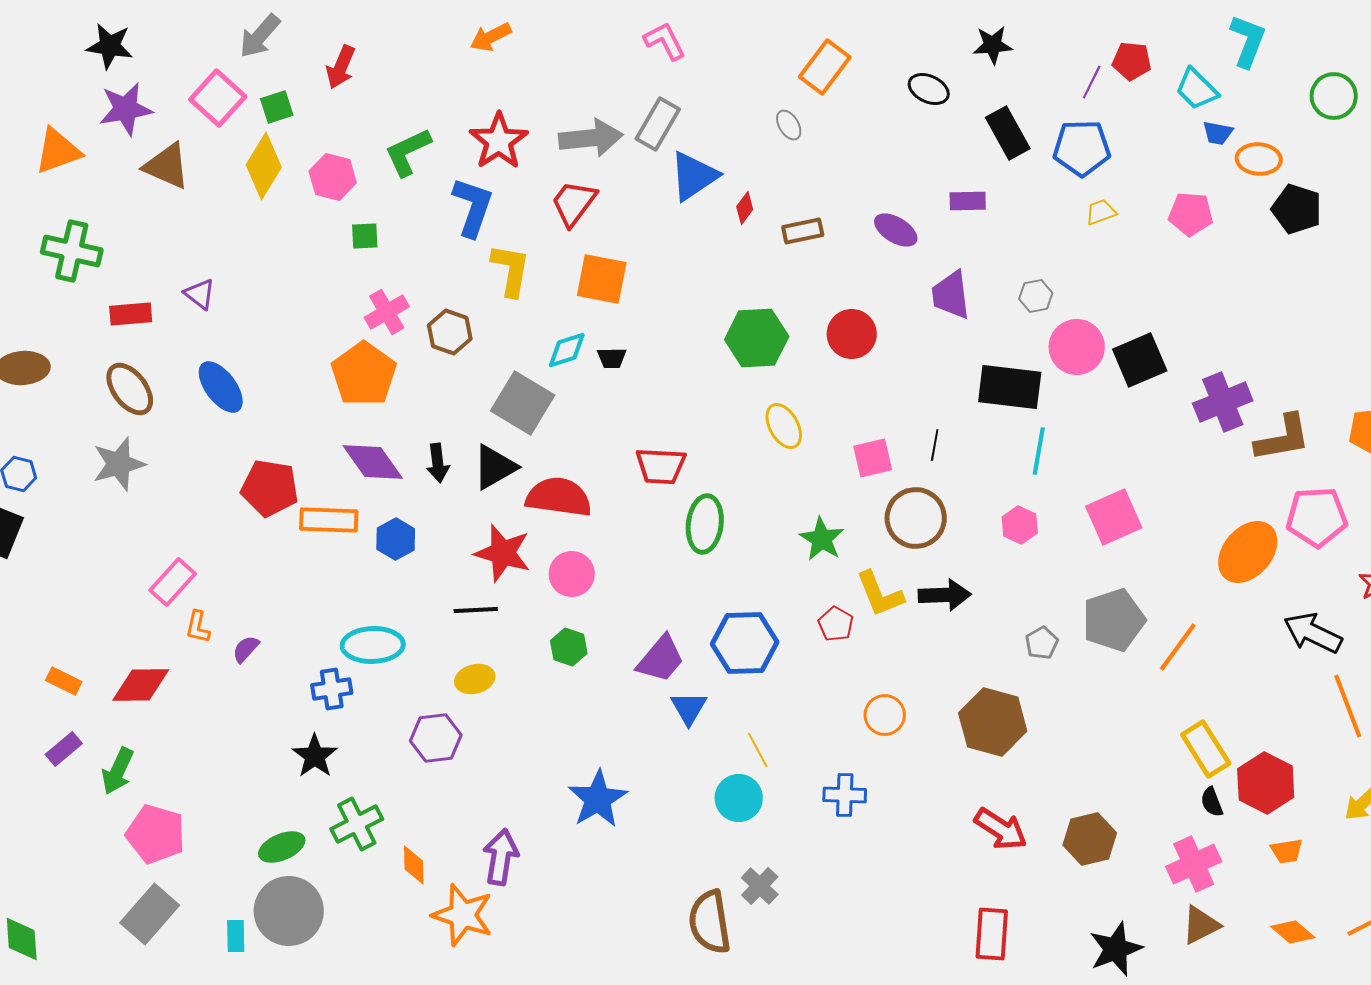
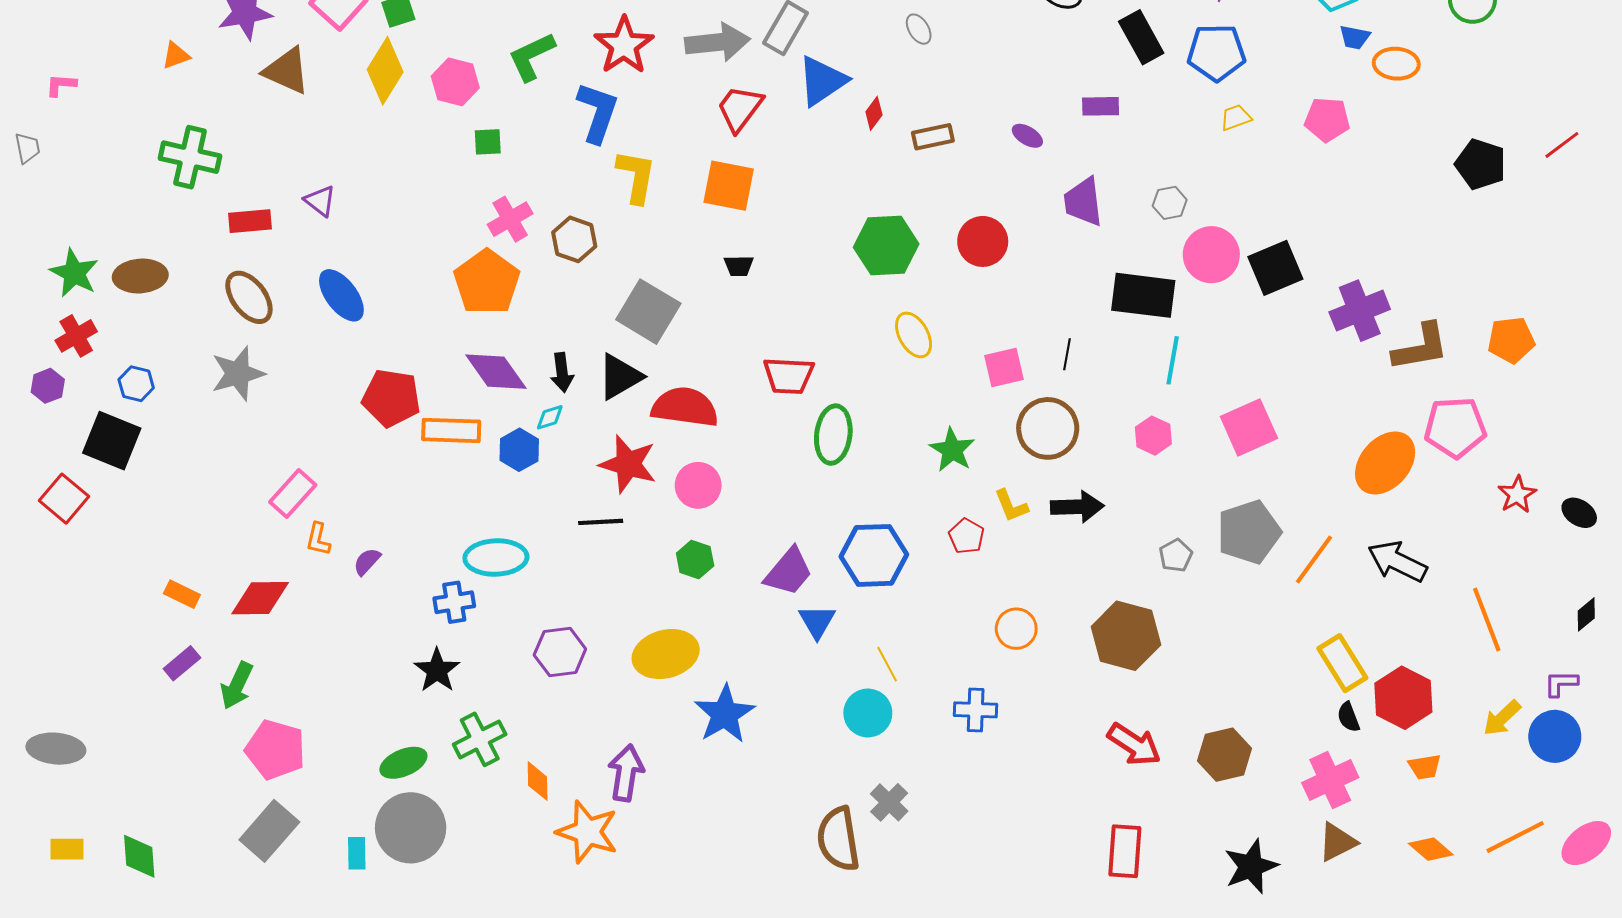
orange triangle: (58, 151) -> (176, 55), size x0.6
red trapezoid: (574, 203) -> (740, 108), moved
black pentagon: (1297, 209) -> (1481, 164), moved
purple ellipse: (896, 230) -> (1027, 136), size x0.7
cyan diamond: (567, 350) -> (550, 417), moved, size x0.7
yellow L-shape: (880, 594) -> (1011, 506), size x0.7
black arrow: (1313, 633) -> (1397, 562), moved
yellow ellipse: (475, 679) -> (666, 654), moved, size x1.6

